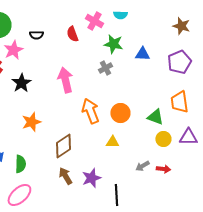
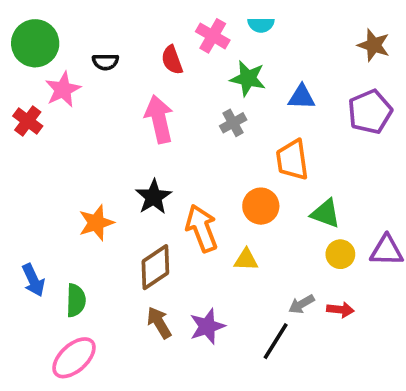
pink arrow: (65, 80) -> (159, 119), moved
black star: (21, 83) -> (154, 197), moved
orange trapezoid: (179, 102) -> (292, 160), moved
orange arrow: (90, 111) -> (202, 228), moved
black line: (116, 195) -> (276, 341), moved, turned 35

